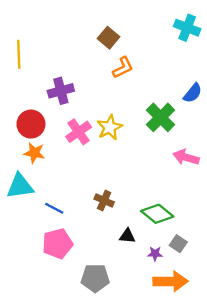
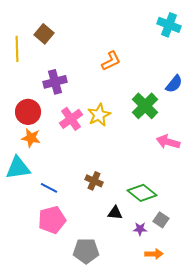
brown square: (108, 38) -> (44, 34), moved
orange arrow: (171, 281) -> (154, 254), size x0.6

